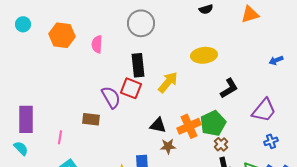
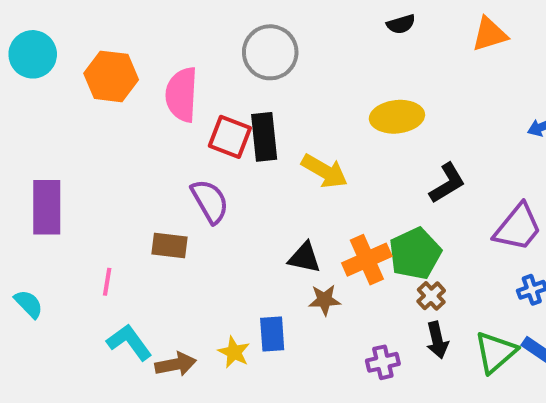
cyan circle: (23, 24) -> (33, 54), size x1.5
pink semicircle: (97, 44) -> (182, 95), size x1.5
yellow arrow: (168, 82) -> (325, 171), turned 80
red square: (131, 88) -> (230, 137), moved
purple rectangle: (26, 119) -> (47, 207), moved

